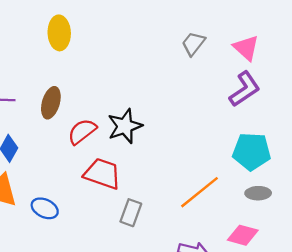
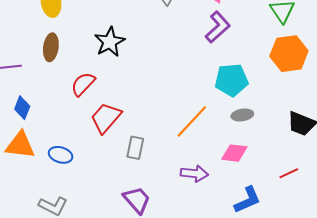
brown ellipse: (51, 103) -> (51, 47), moved
black star: (125, 126) -> (110, 42), moved
red trapezoid: (102, 174) -> (106, 118), turned -60

